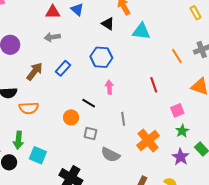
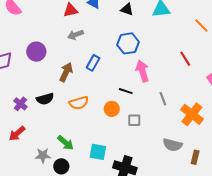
pink arrow: (109, 87) -> (142, 71), size x1.5
orange semicircle: (29, 108) -> (79, 103), moved
green arrow: (18, 140) -> (65, 143), turned -42
cyan square: (38, 155) -> (98, 152), moved
gray semicircle: (110, 155) -> (173, 145), moved

